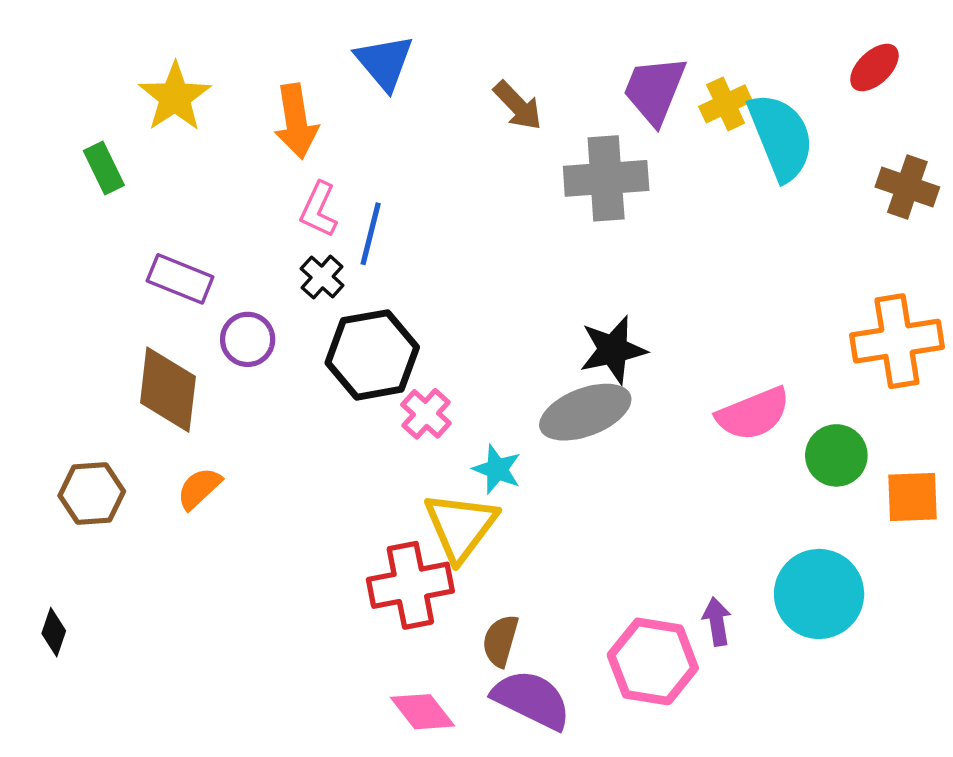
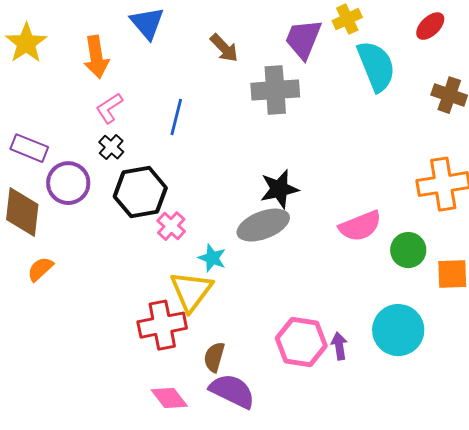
yellow cross: (726, 104) -> (347, 19), moved
pink L-shape: (319, 210) -> (109, 108), turned 32
blue line: (371, 234) -> (176, 117), moved
purple circle: (248, 339) -> (68, 183), size x1.4
pink hexagon: (653, 661) -> (301, 342), moved

